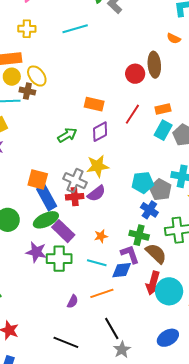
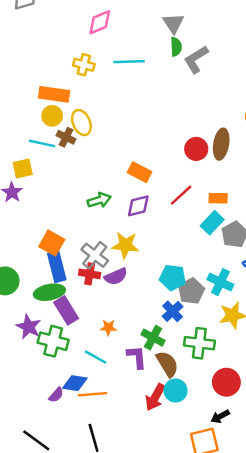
cyan line: (75, 29) -> (129, 62), moved
blue diamond: (122, 270) -> (75, 383), moved
cyan circle: (169, 291) -> (176, 391), moved, size x0.7

